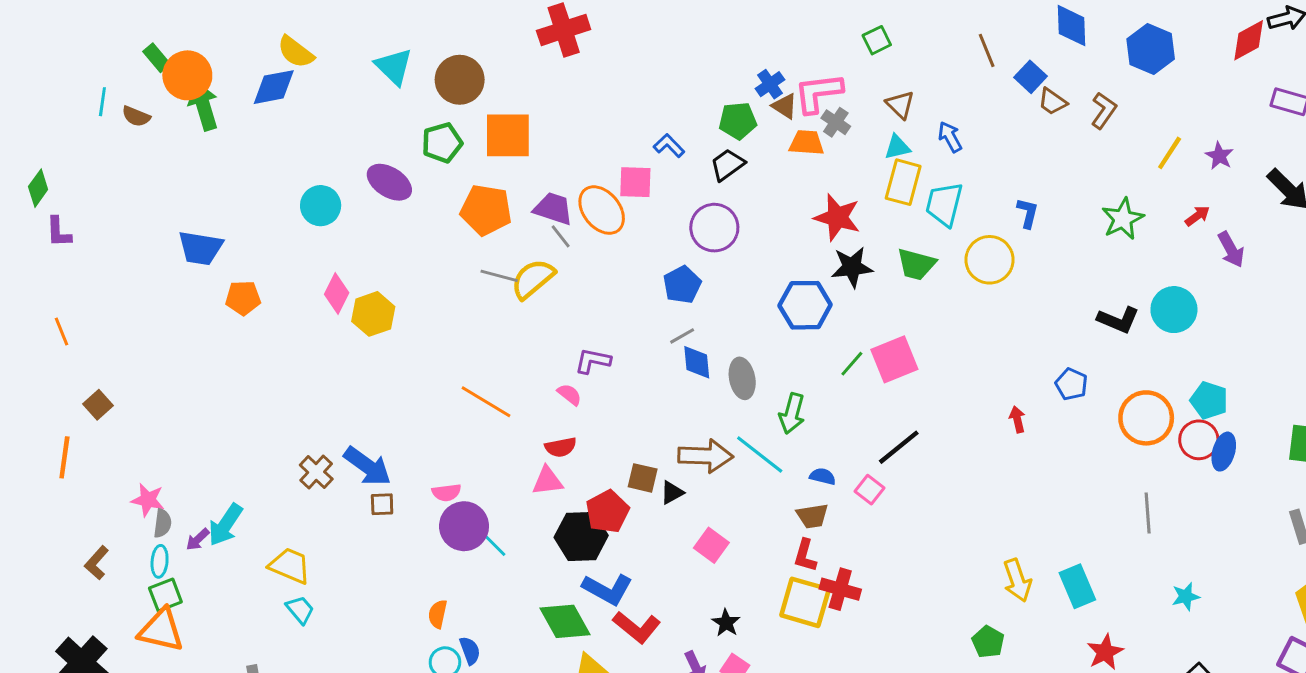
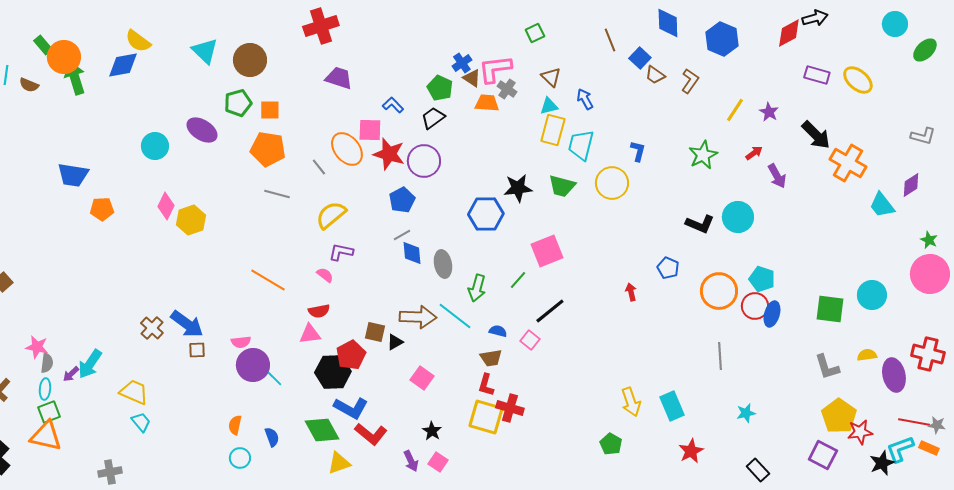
green pentagon: (738, 121) -> (440, 88), turned 30
orange square: (508, 135) -> (270, 110), moved, size x0.6
purple trapezoid: (553, 209) -> (339, 78), moved
red star: (837, 217) -> (389, 154), moved
yellow semicircle: (533, 279) -> (331, 215), moved
green line: (852, 364) -> (518, 280), moved
blue semicircle: (470, 651) -> (272, 437), moved

